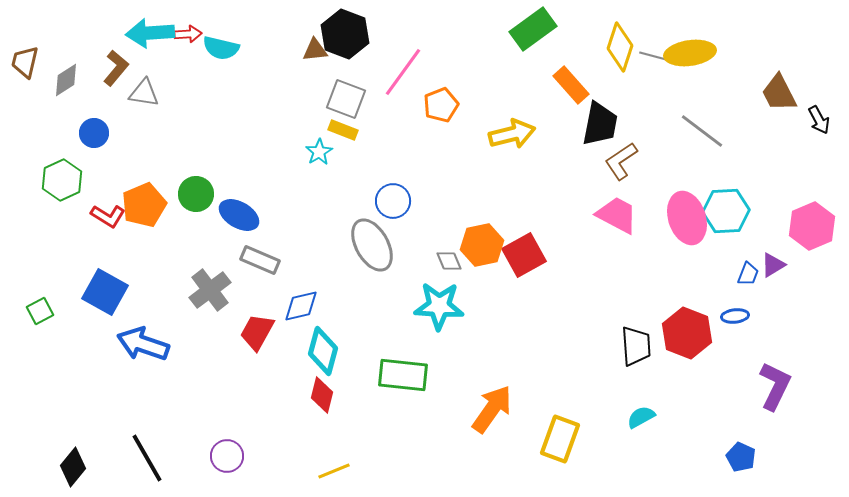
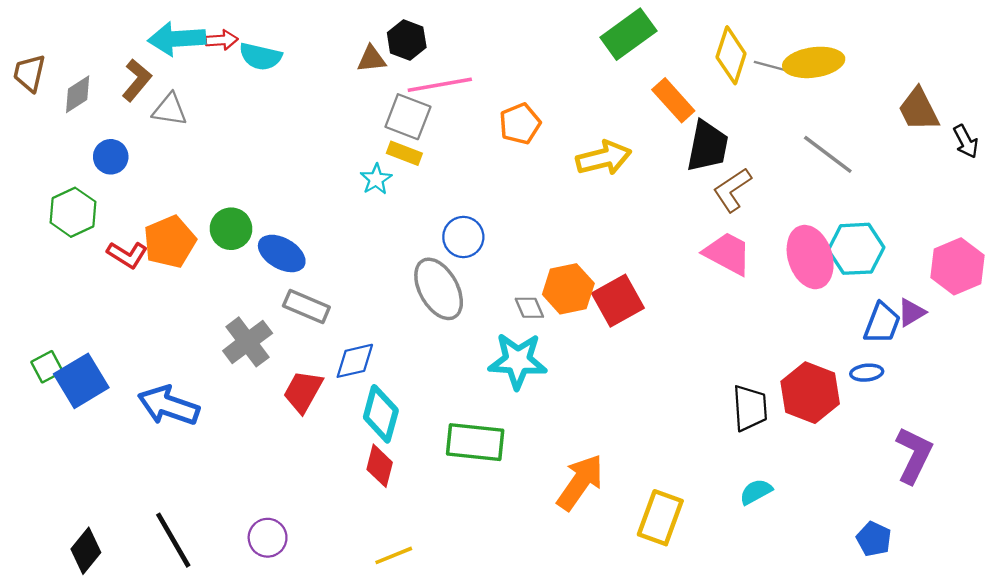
black hexagon: (345, 34) -> (407, 40), size x0.7
pink line: (403, 72) -> (440, 85), moved, turned 44
blue trapezoid: (748, 274) -> (882, 323), size x1.5
blue square: (105, 292) -> (81, 381), moved, turned 30

